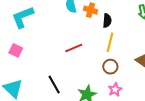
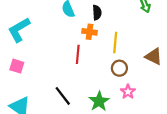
orange cross: (91, 10) -> (89, 32), moved
black semicircle: (107, 21) -> (97, 13), moved
red line: (74, 48) -> (78, 54), turned -54

